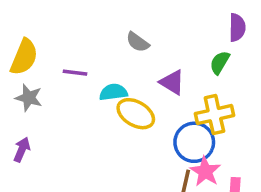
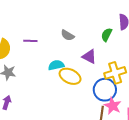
green semicircle: (220, 63) -> (107, 35), moved
purple line: (75, 73) -> (30, 41), moved

